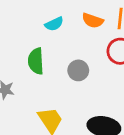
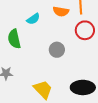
green semicircle: (36, 61) -> (14, 39), moved

